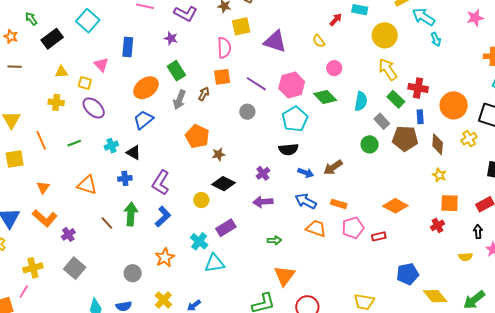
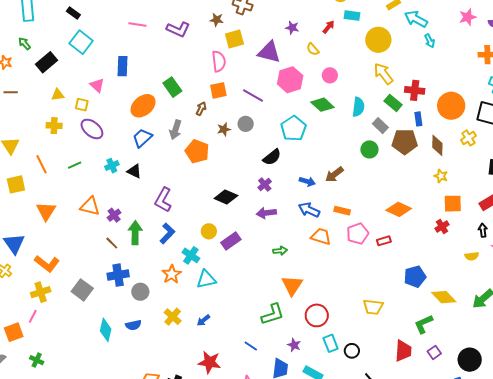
purple star: (171, 38) -> (292, 28), moved
pink hexagon: (292, 85) -> (290, 80), moved
gray arrow: (179, 100) -> (175, 130), moved
black semicircle: (288, 149) -> (272, 157), moved, turned -30
brown star: (219, 154) -> (224, 129), moved
blue cross: (125, 178) -> (118, 275), moved, size x1.5
orange triangle: (43, 187) -> (46, 211), size x1.5
yellow circle: (201, 200) -> (209, 231), moved
orange L-shape: (45, 218) -> (47, 264), moved
purple cross: (68, 234) -> (114, 215), moved
cyan cross: (199, 241) -> (191, 255), moved
cyan triangle: (215, 263) -> (206, 279), moved

